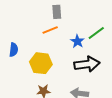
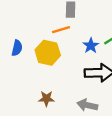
yellow hexagon: (41, 63) -> (48, 53), moved

